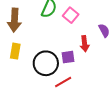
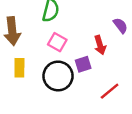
pink square: (71, 15) -> (57, 42), moved
red line: (63, 82) -> (110, 91), moved

